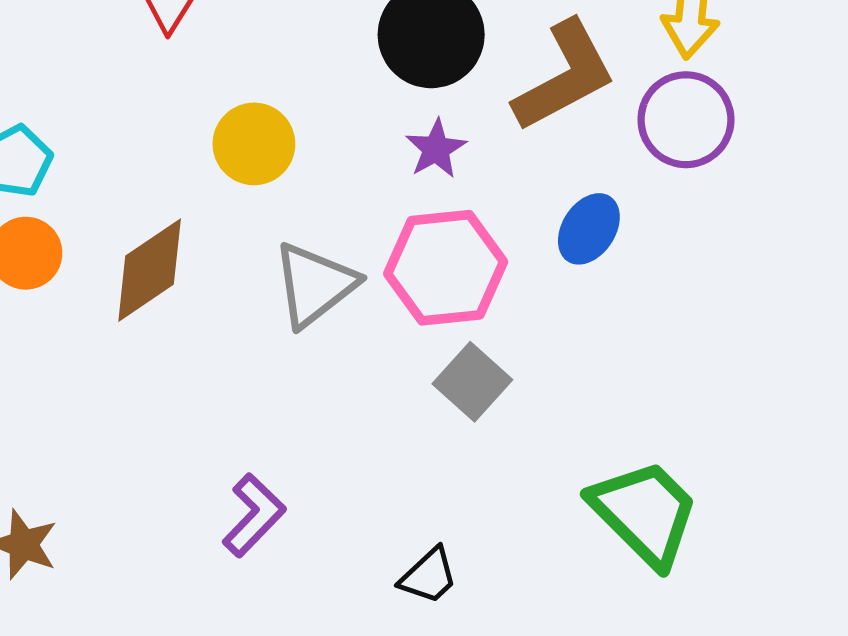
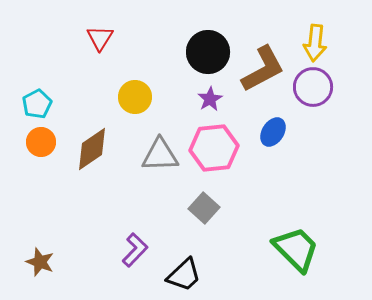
gray triangle: (315, 285) -> (160, 155), turned 36
gray square: (472, 382) -> (204, 208), moved
black trapezoid: (429, 576) -> (184, 275), moved, size x1.4

